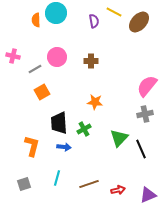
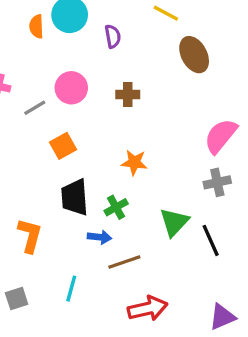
purple semicircle: (94, 21) -> (113, 36), moved
brown ellipse: (139, 22) -> (194, 55), moved, turned -70
orange square: (42, 92) -> (63, 146), moved
blue arrow: (64, 147) -> (99, 237), moved
brown line: (89, 184) -> (124, 262), moved
red arrow: (118, 190) -> (148, 308), moved, size x1.6

